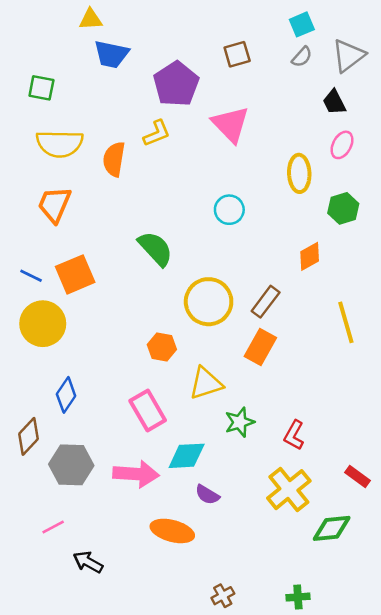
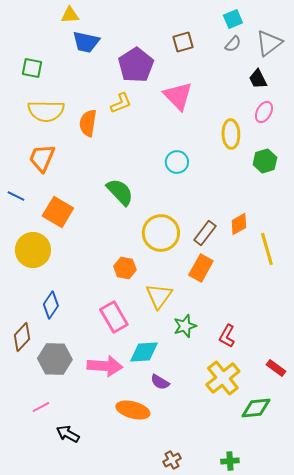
orange diamond: (310, 256) -> (239, 224), moved
orange square: (75, 274) -> (58, 212), turned -36
blue line: (31, 276) -> (16, 196), moved
yellow triangle: (206, 383) -> (159, 296), turned -36

